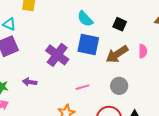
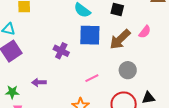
pink semicircle: (143, 51) -> (145, 32), turned 48
purple cross: (57, 55) -> (61, 51), size x0.7

